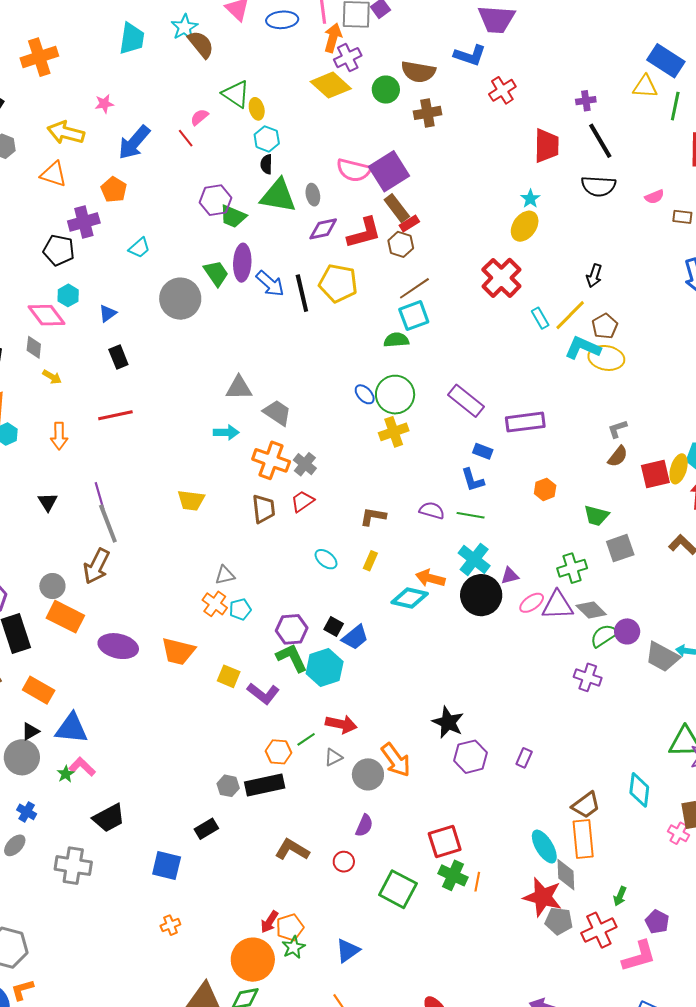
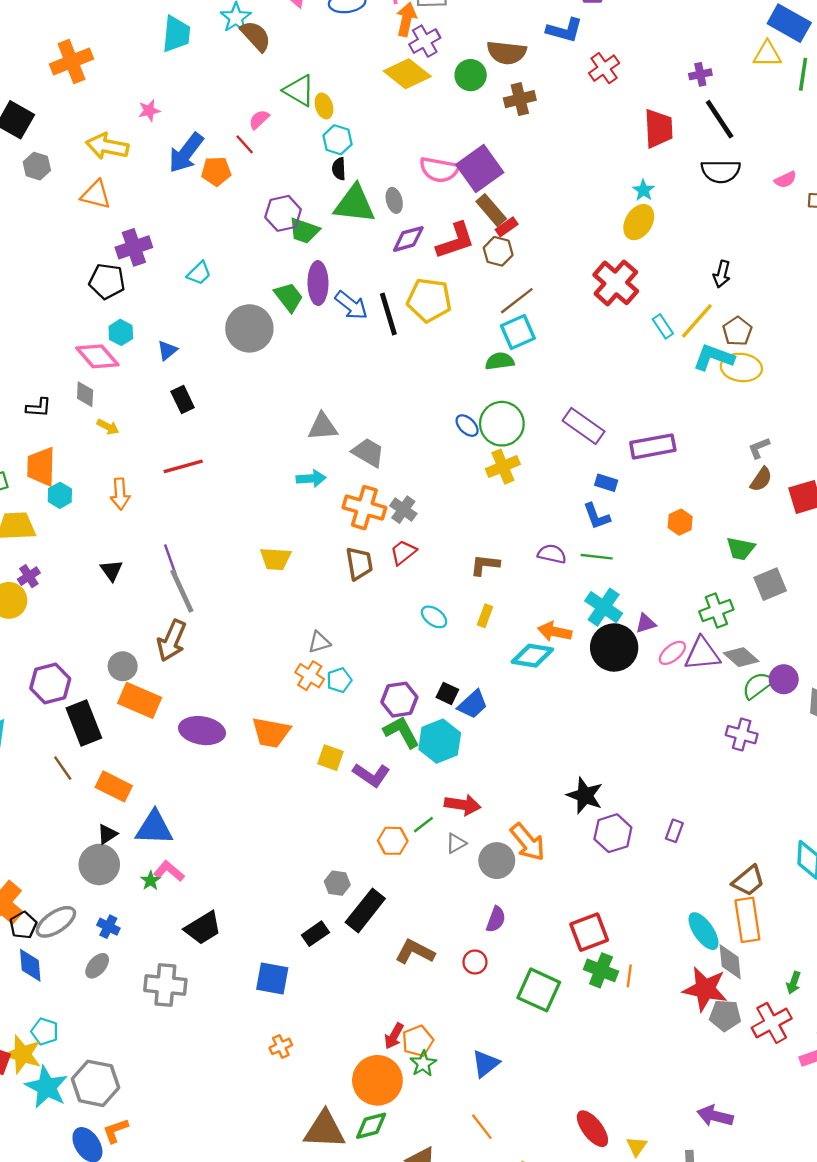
orange pentagon: (114, 190) -> (216, 171), moved, turned -30
black rectangle: (265, 785) -> (365, 910), moved, turned -36

